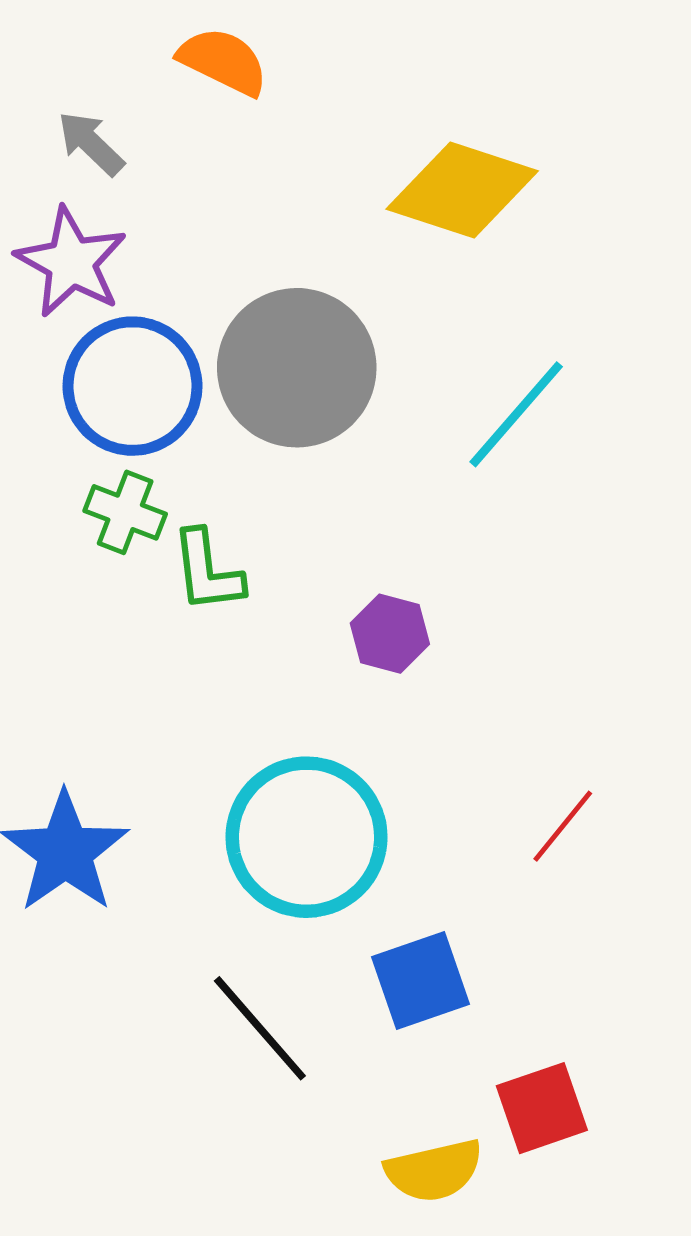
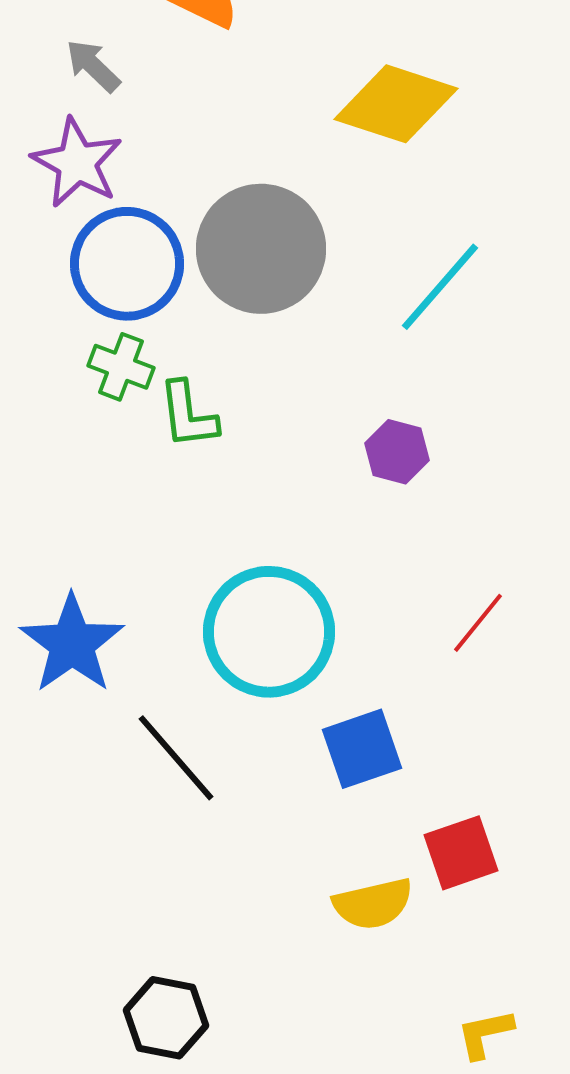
purple hexagon: (390, 634) -> (397, 452), moved
black line: (260, 1028) -> (176, 758), moved

